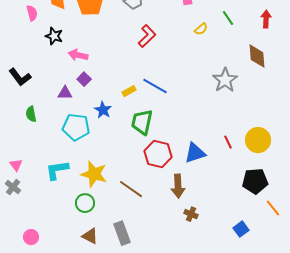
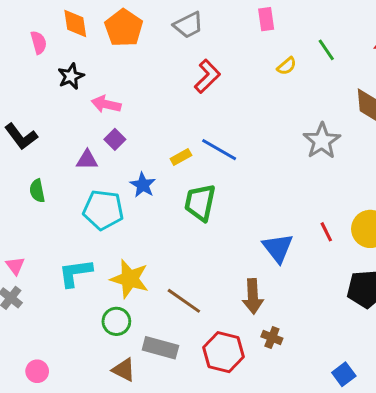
black star: (54, 36) -> (71, 76), turned 30
blue triangle: (195, 153) -> (278, 248), turned -50
red hexagon: (158, 154) -> (224, 352), moved
blue square: (241, 229) -> (344, 374), moved
gray rectangle: (122, 233) -> (160, 348), moved, turned -55

